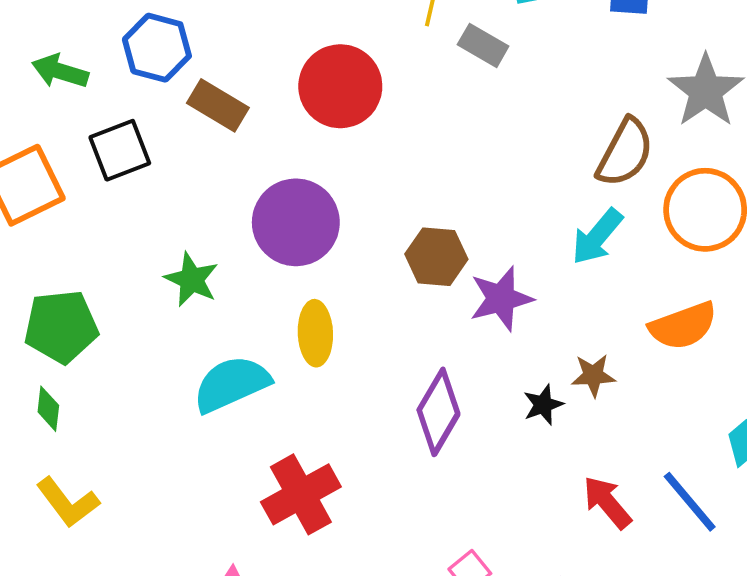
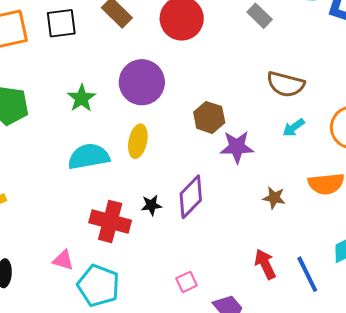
brown semicircle: (625, 153) -> (286, 84), moved, turned 63
cyan arrow: (597, 237) -> (294, 128), size x0.7
black star: (543, 405) -> (151, 205), moved
red cross: (301, 494) -> (110, 221), turned 30

